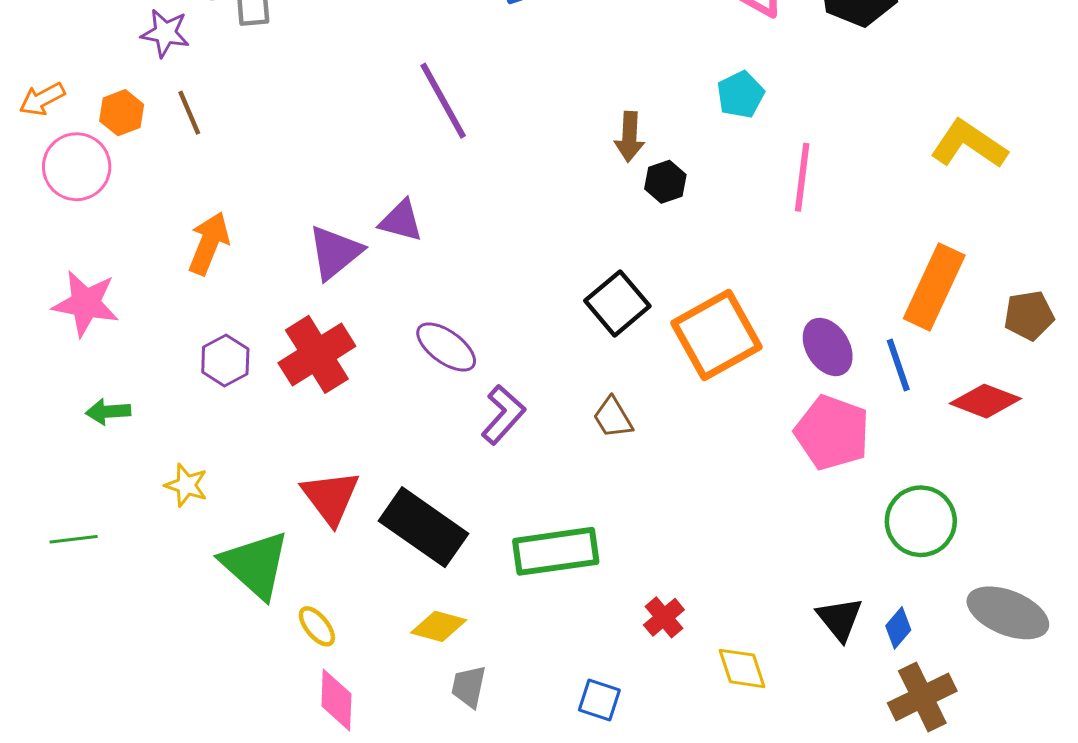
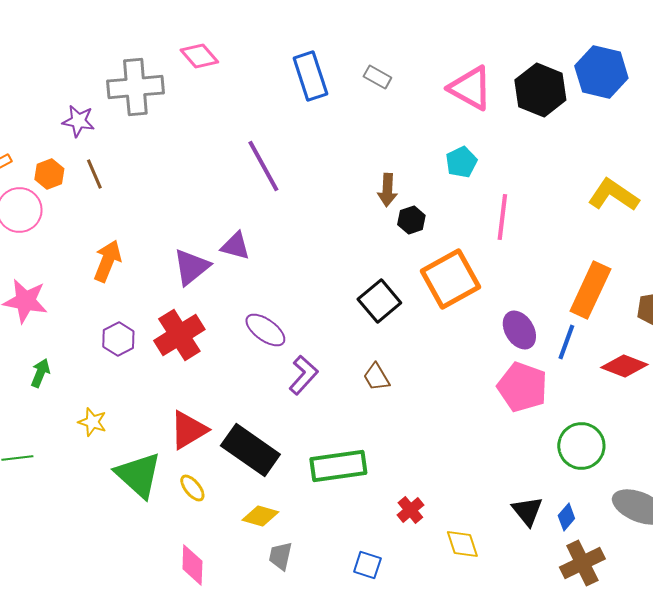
orange square: (717, 335) -> (450, 279), moved
blue line: (898, 365) -> (566, 342), turned 39
green arrow: (108, 412) -> (40, 373), turned 116
red triangle: (330, 497) -> (188, 430), turned 36
yellow ellipse: (317, 626) -> (192, 488), moved

